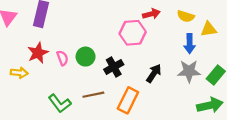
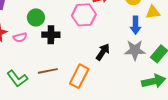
green circle: (86, 57) -> (36, 17), moved
pink semicircle: (62, 58) -> (20, 37), turned 96
black cross: (114, 67) -> (51, 35), moved, turned 30

